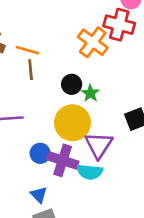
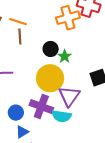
orange cross: (93, 42) -> (68, 18), turned 35
blue circle: (40, 153) -> (16, 113), moved
blue triangle: (39, 195) -> (22, 132), turned 40

